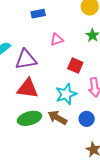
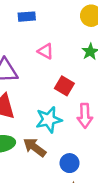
pink triangle: (57, 40) -> (46, 51), turned 40
blue circle: (87, 119) -> (70, 163), moved

